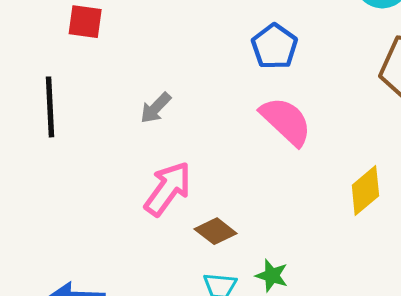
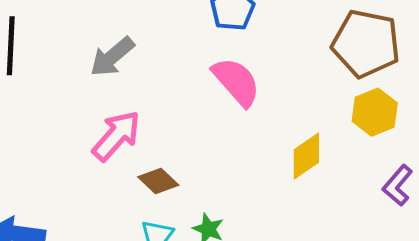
gray arrow: (156, 108) -> (112, 57), size x1.4

